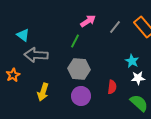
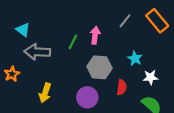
pink arrow: (88, 21) -> (95, 35), moved, turned -49
green line: (75, 41) -> (73, 42), moved
cyan star: (132, 61) -> (135, 58), moved
gray hexagon: (79, 69) -> (99, 67), moved

